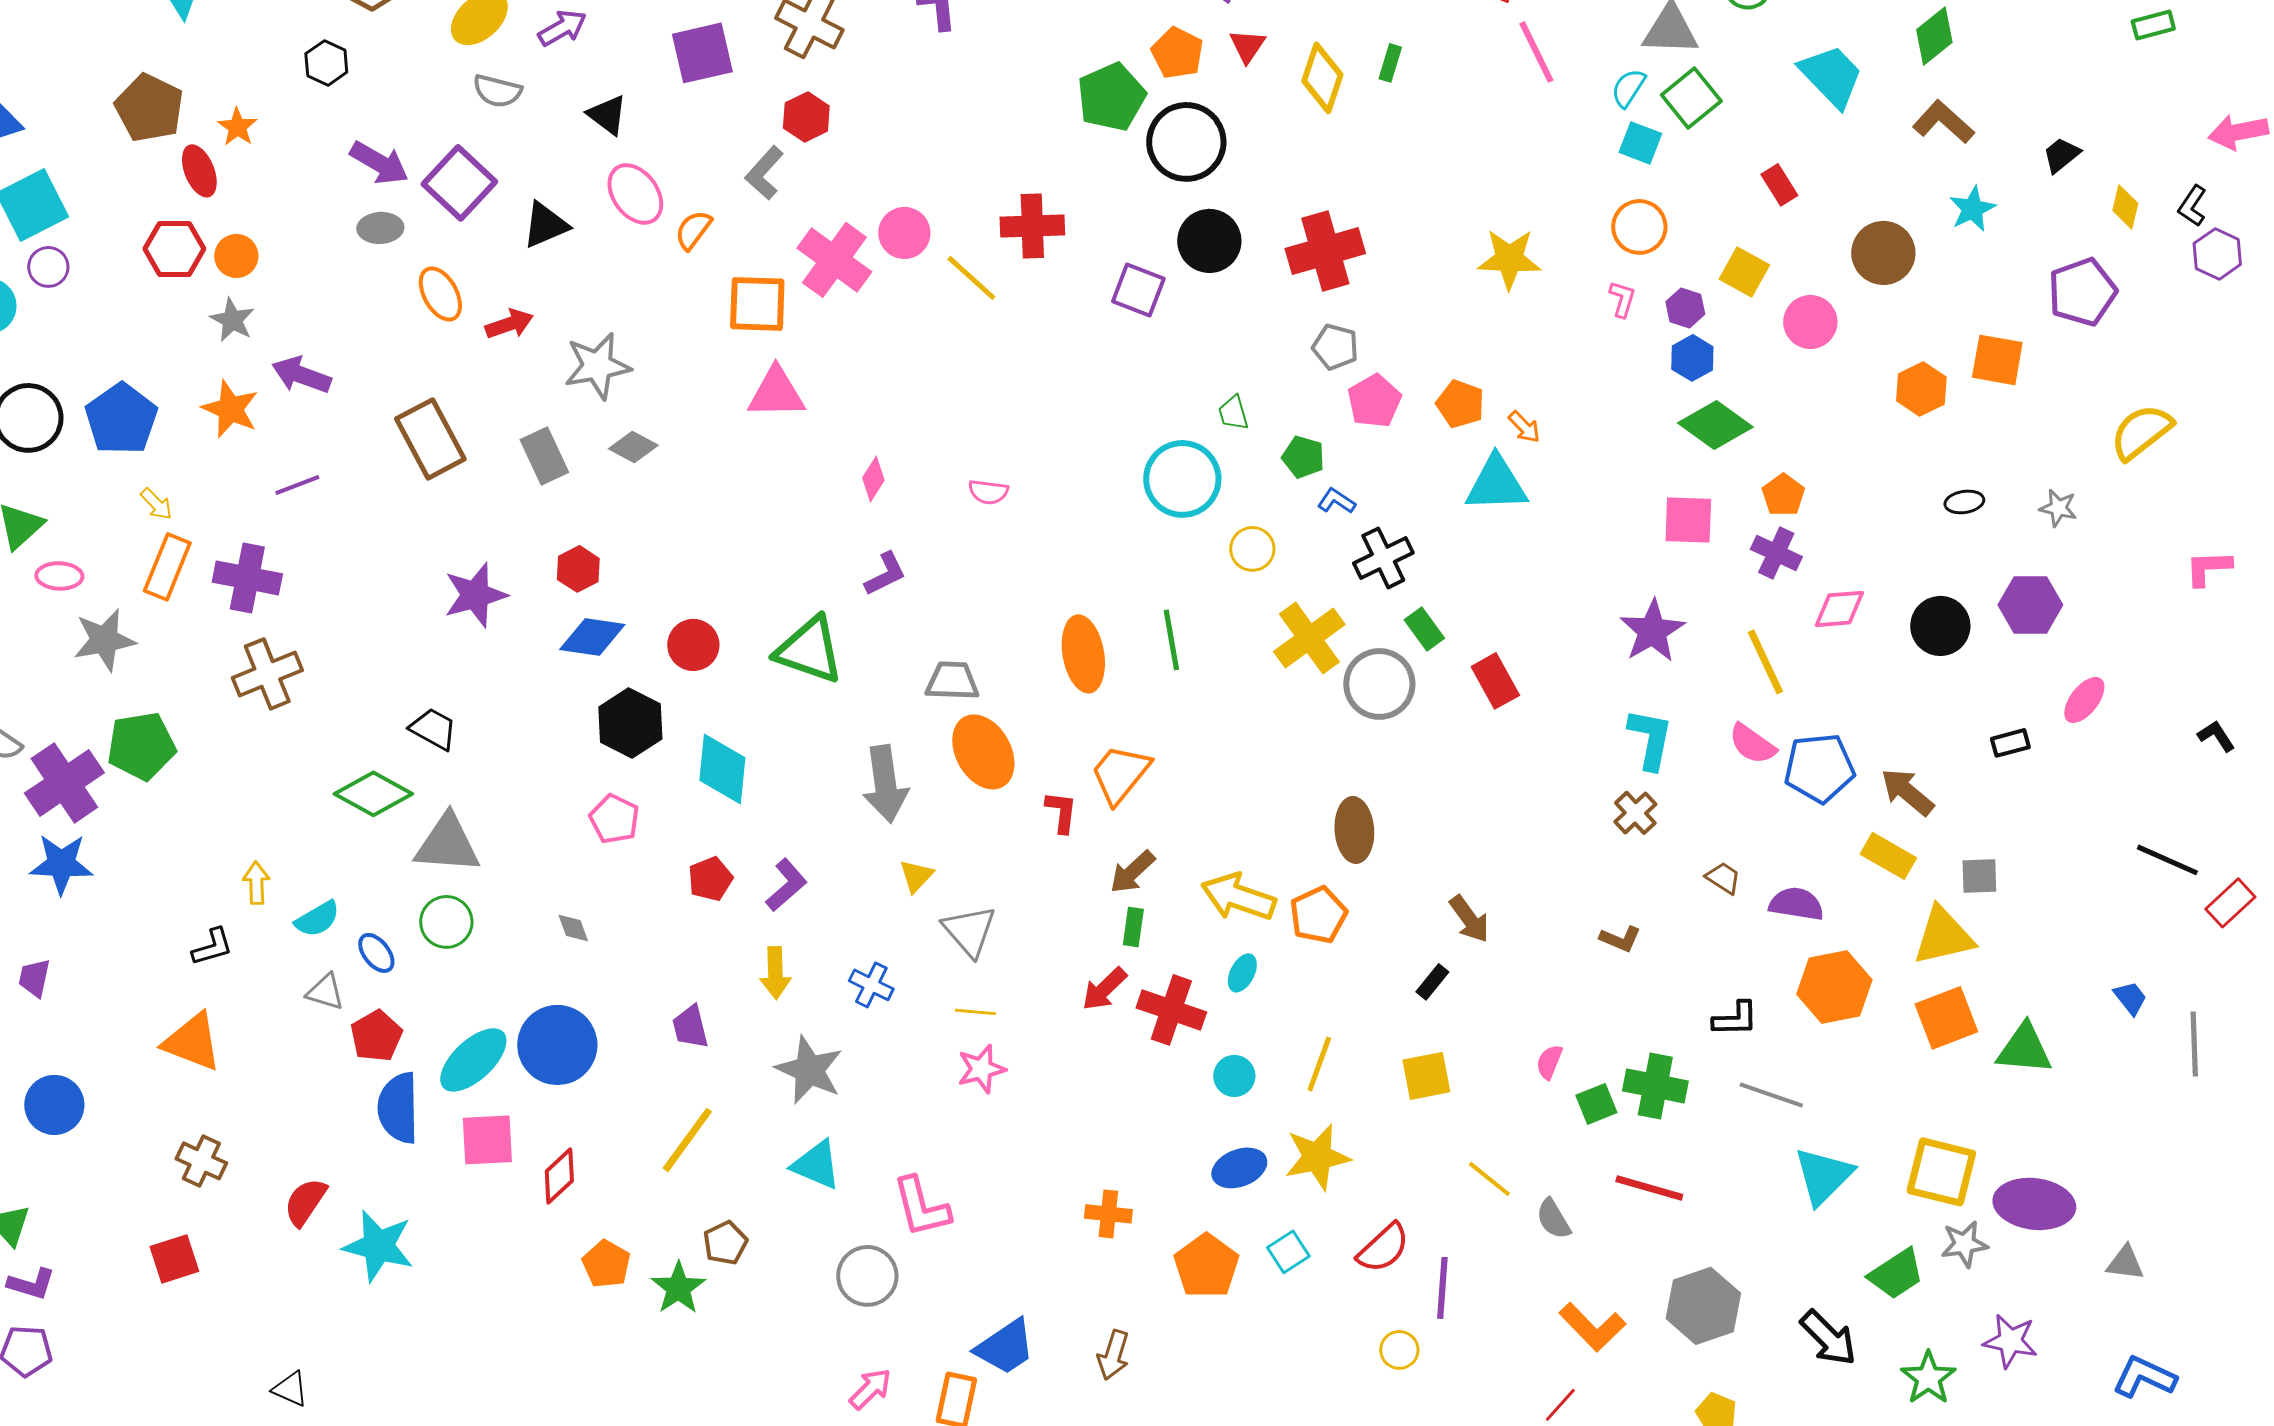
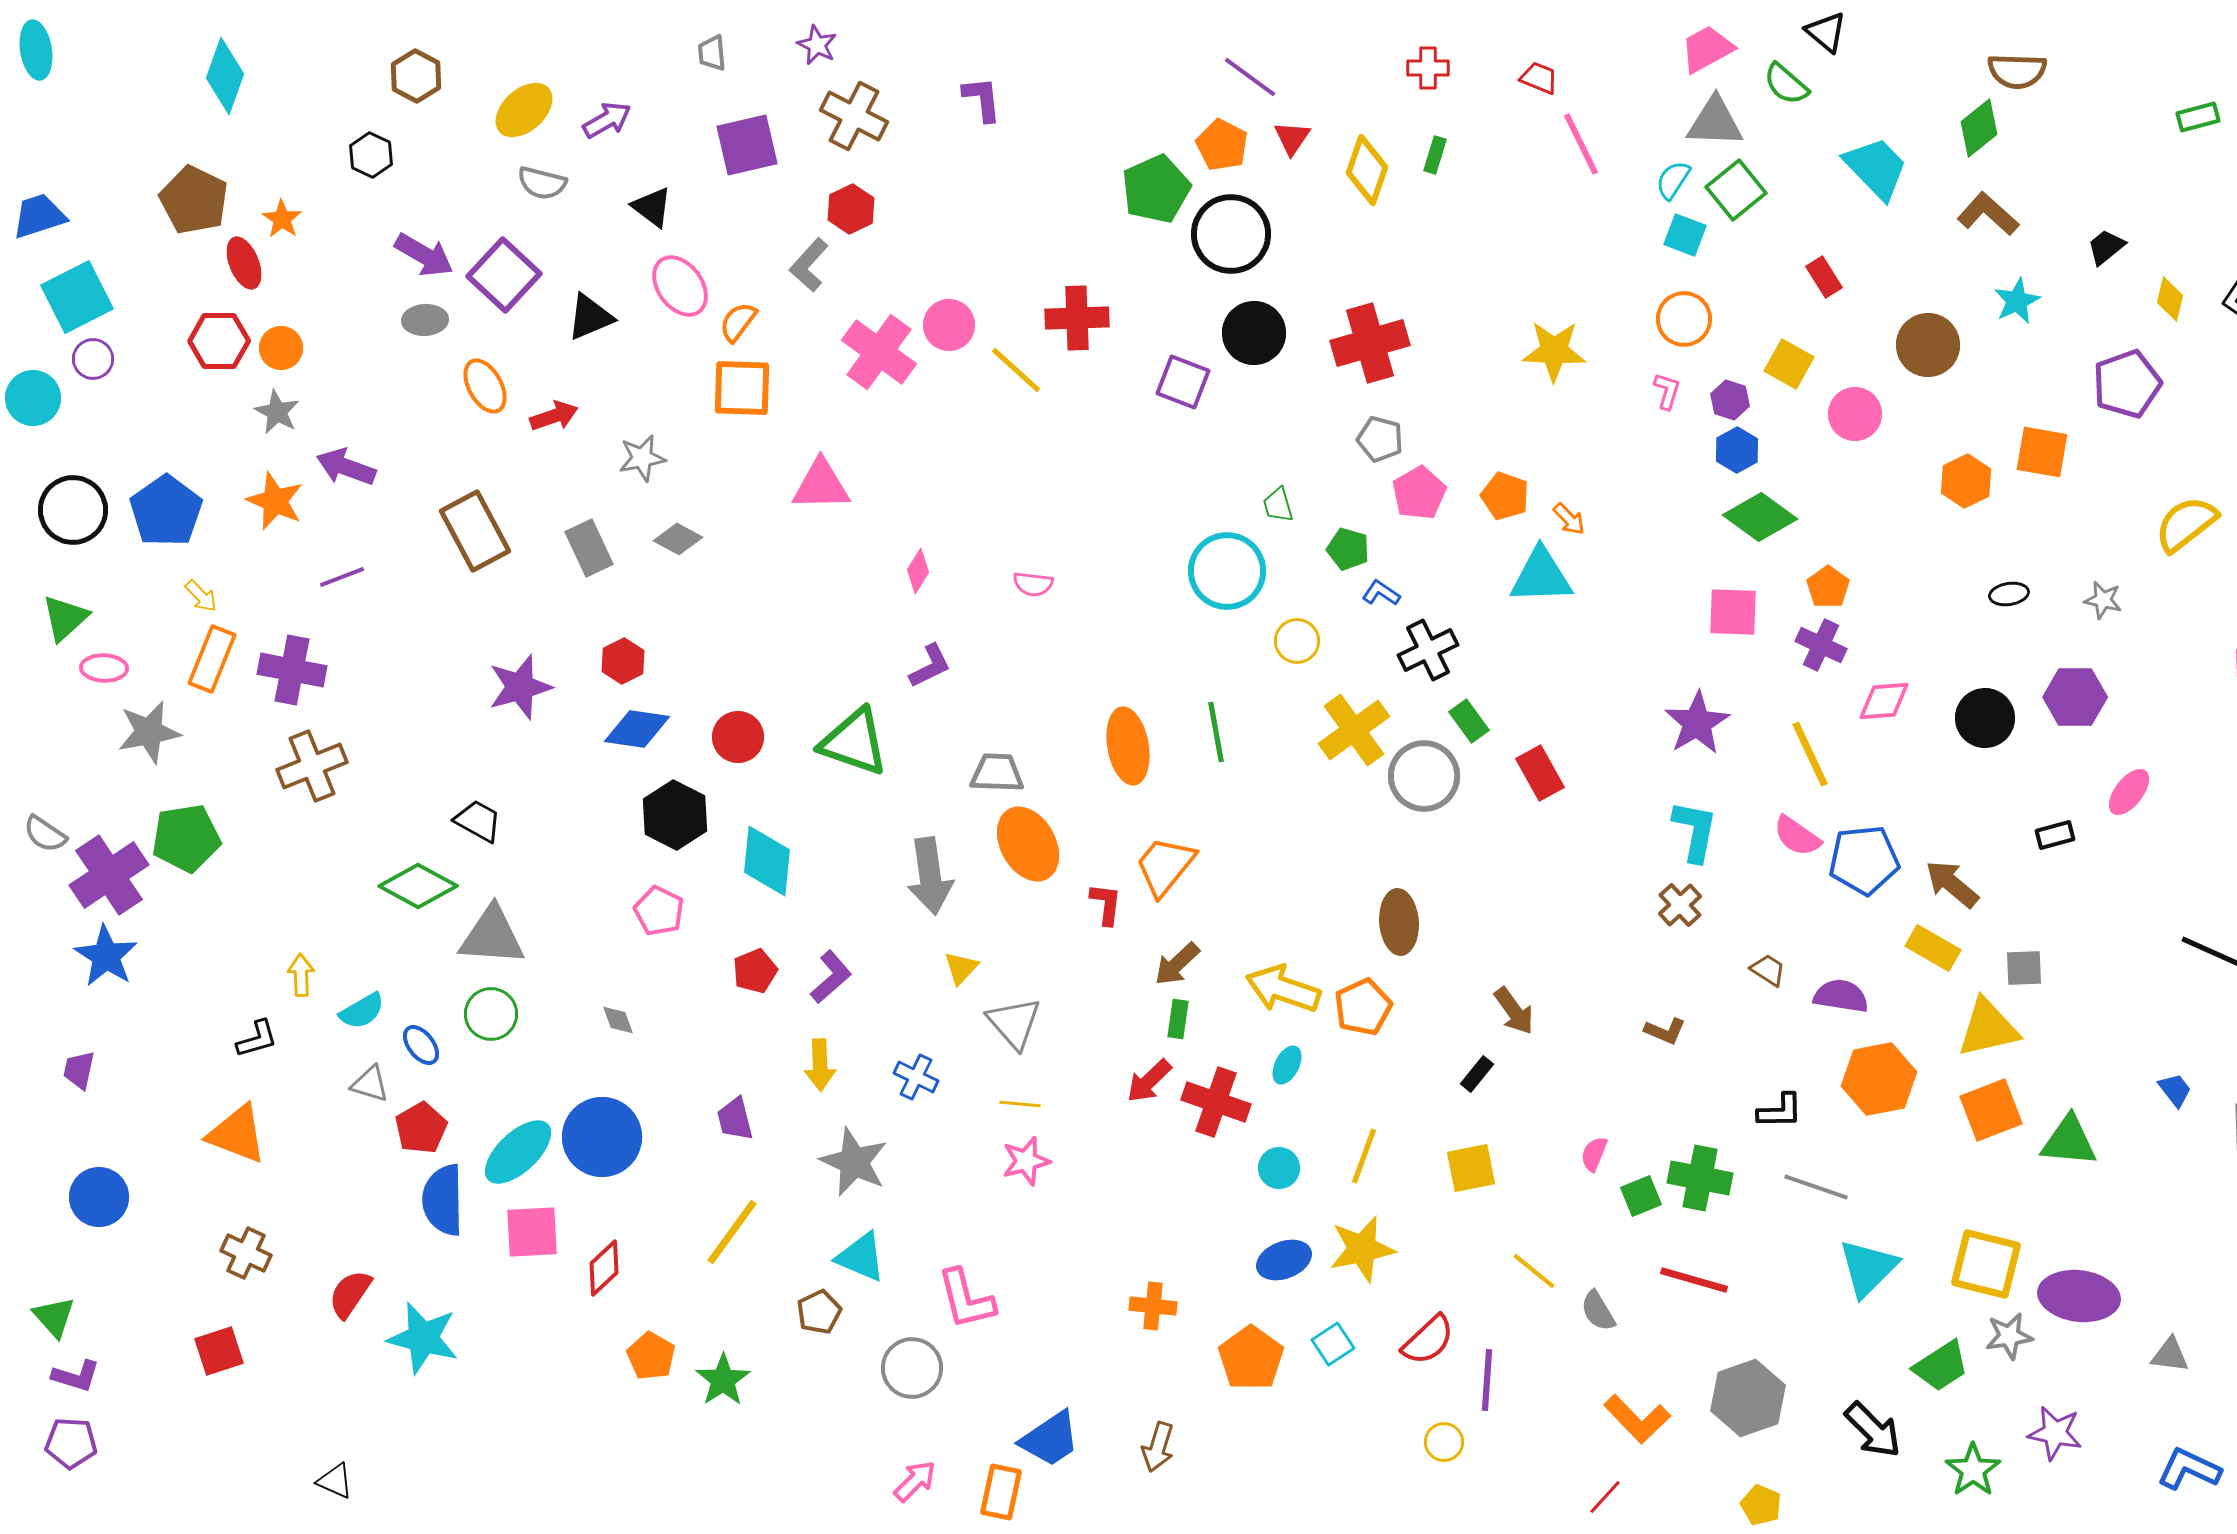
orange square: (757, 304) -> (742, 388), moved
gray star: (597, 366) -> (642, 458), size x0.7
blue star: (61, 864) -> (106, 956), turned 30
brown pentagon: (725, 1243) -> (819, 1312), moved

